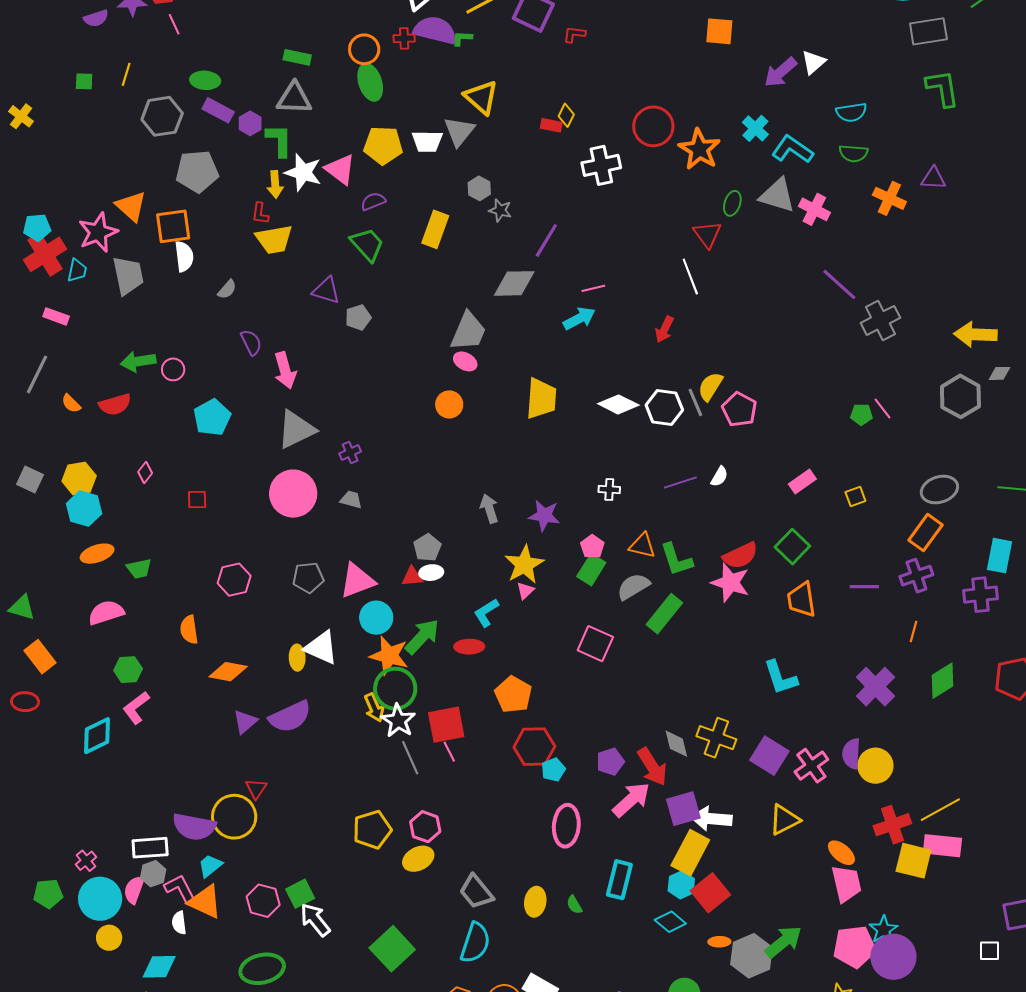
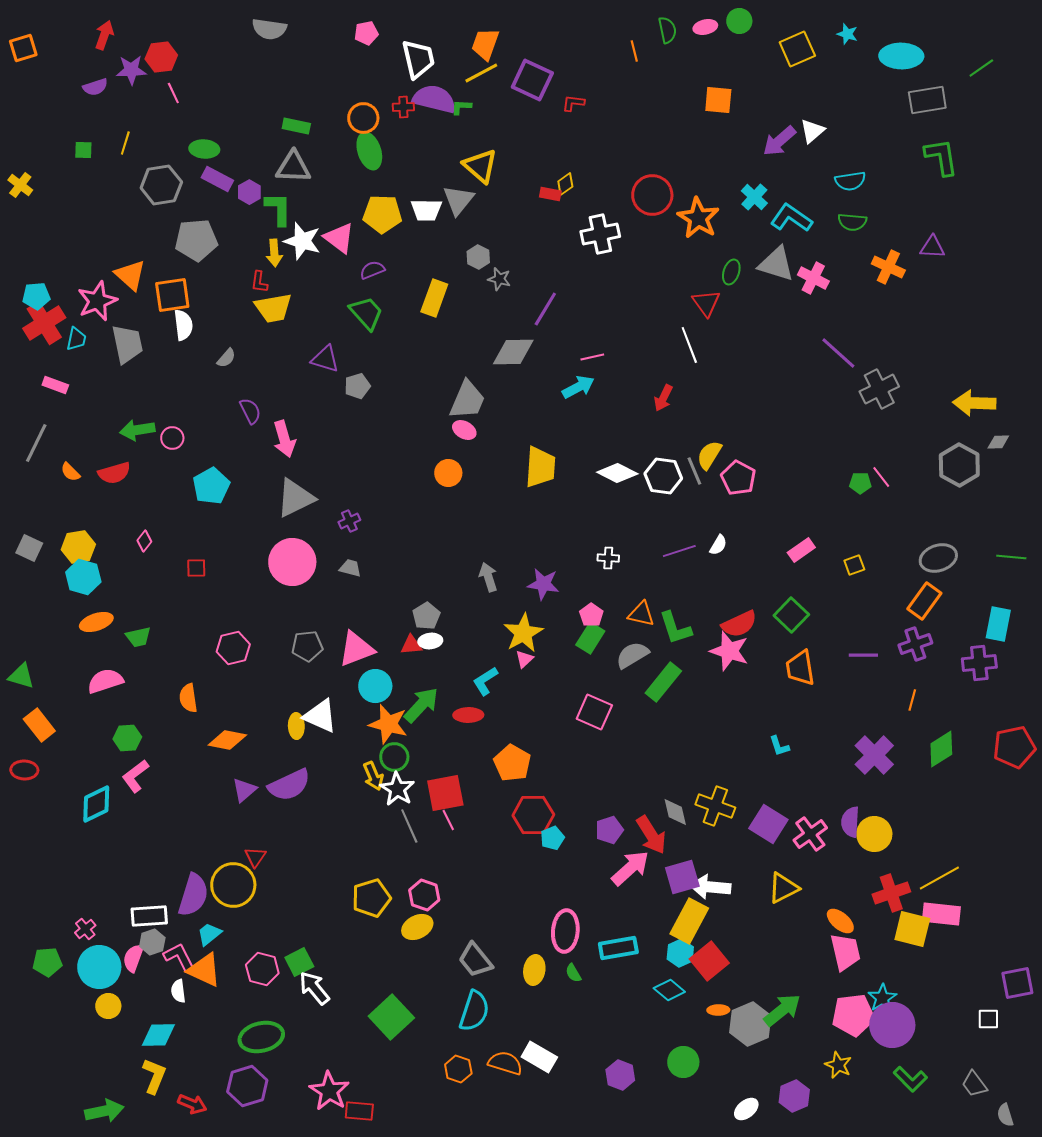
yellow diamond: (566, 115) -> (565, 184), turned 30
cyan L-shape: (780, 678) -> (779, 746), size x0.6
green circle: (395, 689) -> (394, 757), size x0.7
pink ellipse: (566, 826) -> (565, 931), moved
purple semicircle: (194, 827) -> (193, 895), turned -84
cyan rectangle: (619, 880) -> (618, 948), turned 66

